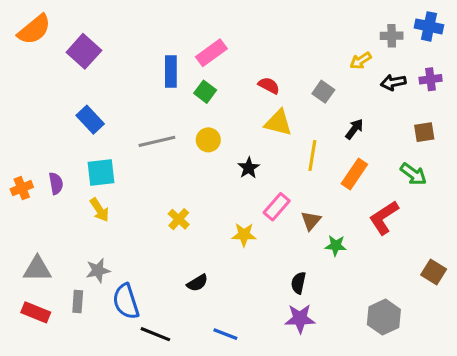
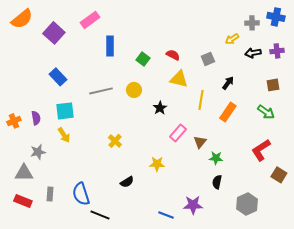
pink rectangle: (211, 53) -> (90, 20), moved
green square: (205, 92) -> (143, 59), moved
gray square: (323, 92) -> (208, 59), turned 32
red L-shape: (384, 218) -> (261, 150), moved
yellow star: (244, 235) -> (157, 164), moved
gray star: (98, 270) -> (38, 152), moved
black semicircle: (298, 283) -> (217, 182), moved
blue line: (225, 334) -> (166, 215), moved

